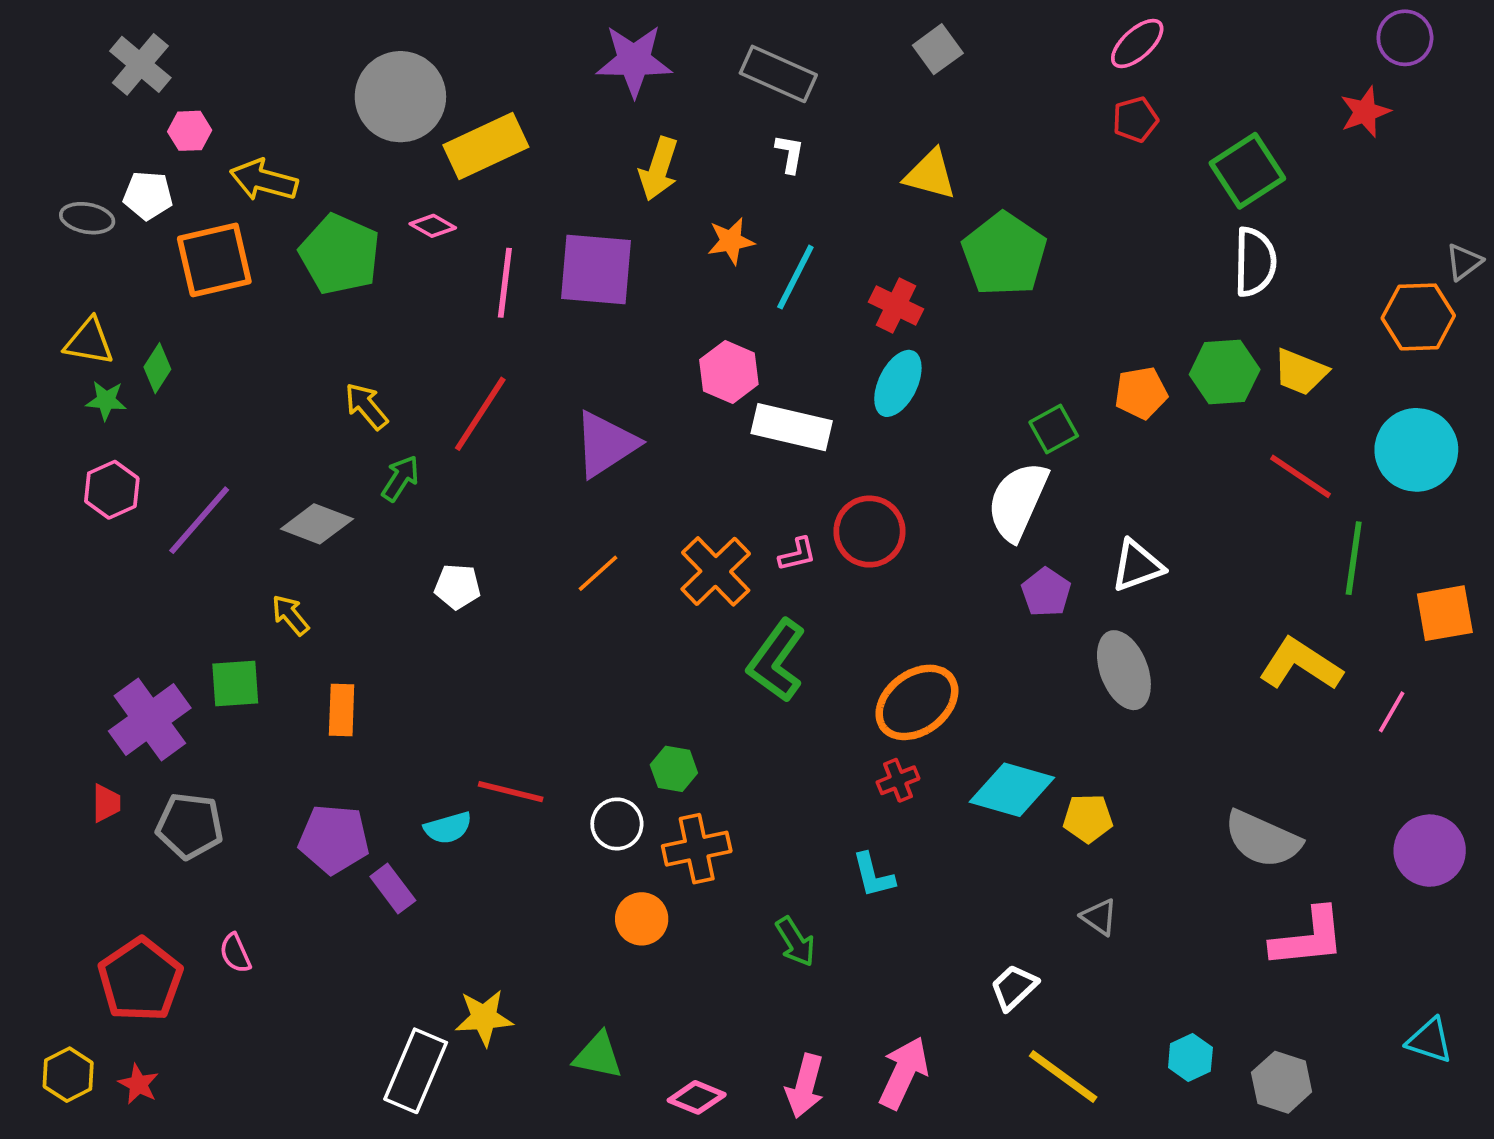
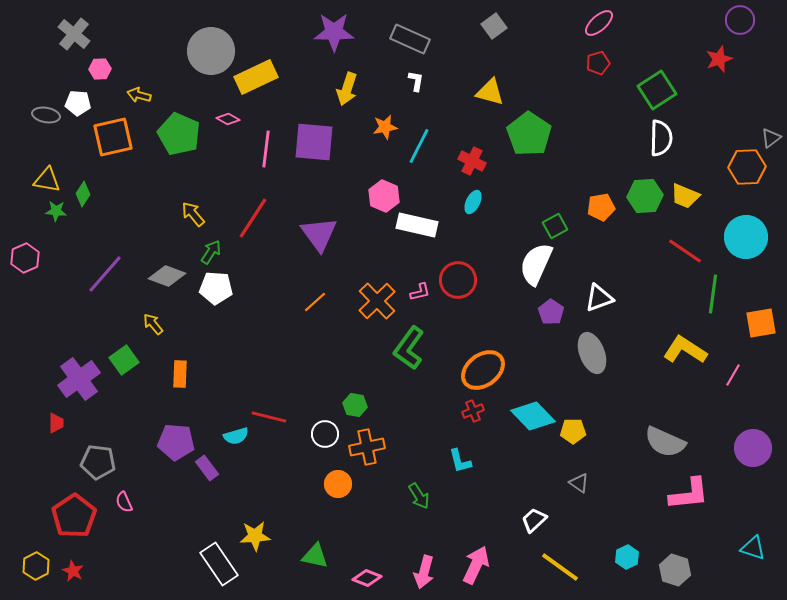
yellow arrow: (264, 180) -> (139, 95), size x0.7
cyan ellipse: (898, 383) -> (473, 202), size x0.7
purple triangle: (606, 444) -> (319, 234), turned -33
pink hexagon: (112, 490) -> (25, 258), moved
white pentagon: (457, 587) -> (216, 288), moved, size x1.4
green square: (235, 683) -> (124, 360), turned -32
cyan diamond: (1012, 790) -> (533, 416), turned 30
gray pentagon: (190, 826) -> (98, 462), moved
white rectangle: (416, 1071) -> (219, 564), turned -57

